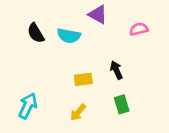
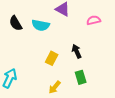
yellow rectangle: (83, 79) -> (52, 58), turned -56
yellow arrow: (78, 112) -> (55, 87), moved

